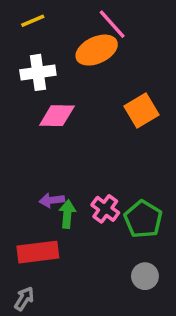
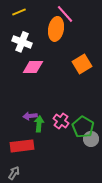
orange ellipse: (97, 50) -> (56, 29), turned -55
white cross: (38, 72) -> (22, 42), turned 30
gray circle: (145, 276) -> (91, 139), moved

